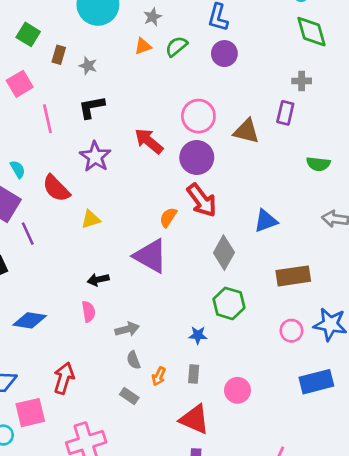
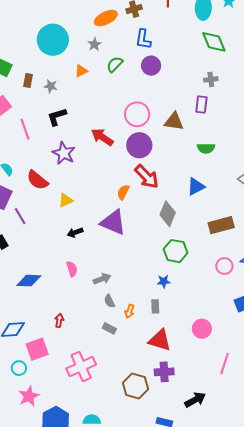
orange triangle: (143, 46) -> (81, 71), moved
green semicircle: (318, 164) -> (206, 148), moved
black arrow: (98, 280) -> (75, 232), moved
blue star: (198, 335) -> (164, 281), moved
red arrow: (64, 378) -> (59, 321), size x0.6
pink circle: (237, 390) -> (202, 329), moved

